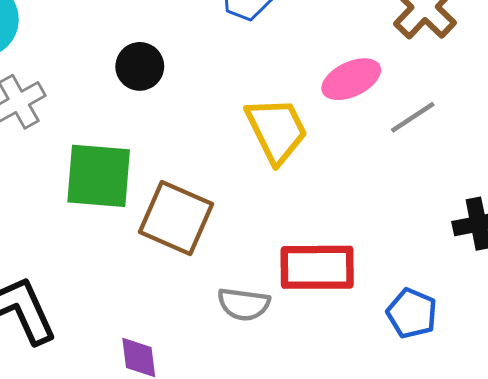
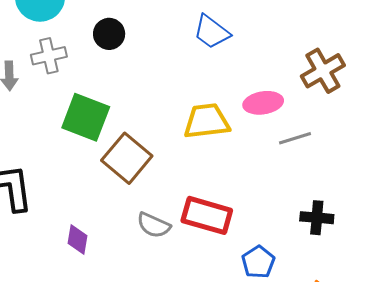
black circle: (140, 66) -> (109, 34), moved
yellow trapezoid: (277, 130) -> (207, 121), turned -87

